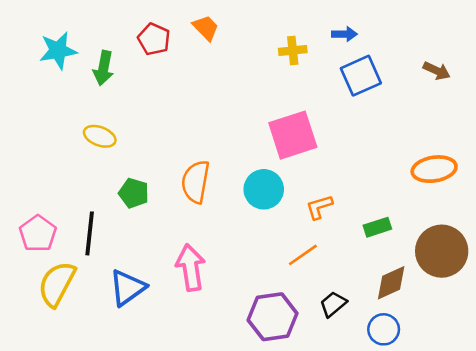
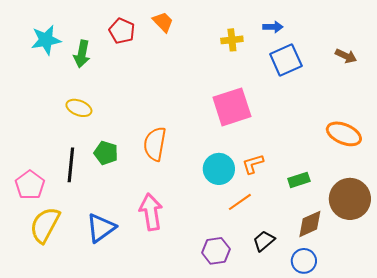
orange ellipse: (434, 169) -> (344, 134), turned 32
cyan circle: (264, 189) -> (219, 169), moved
black line: (90, 233) -> (71, 165), moved
purple hexagon: (273, 317) -> (216, 251), size x0.7

